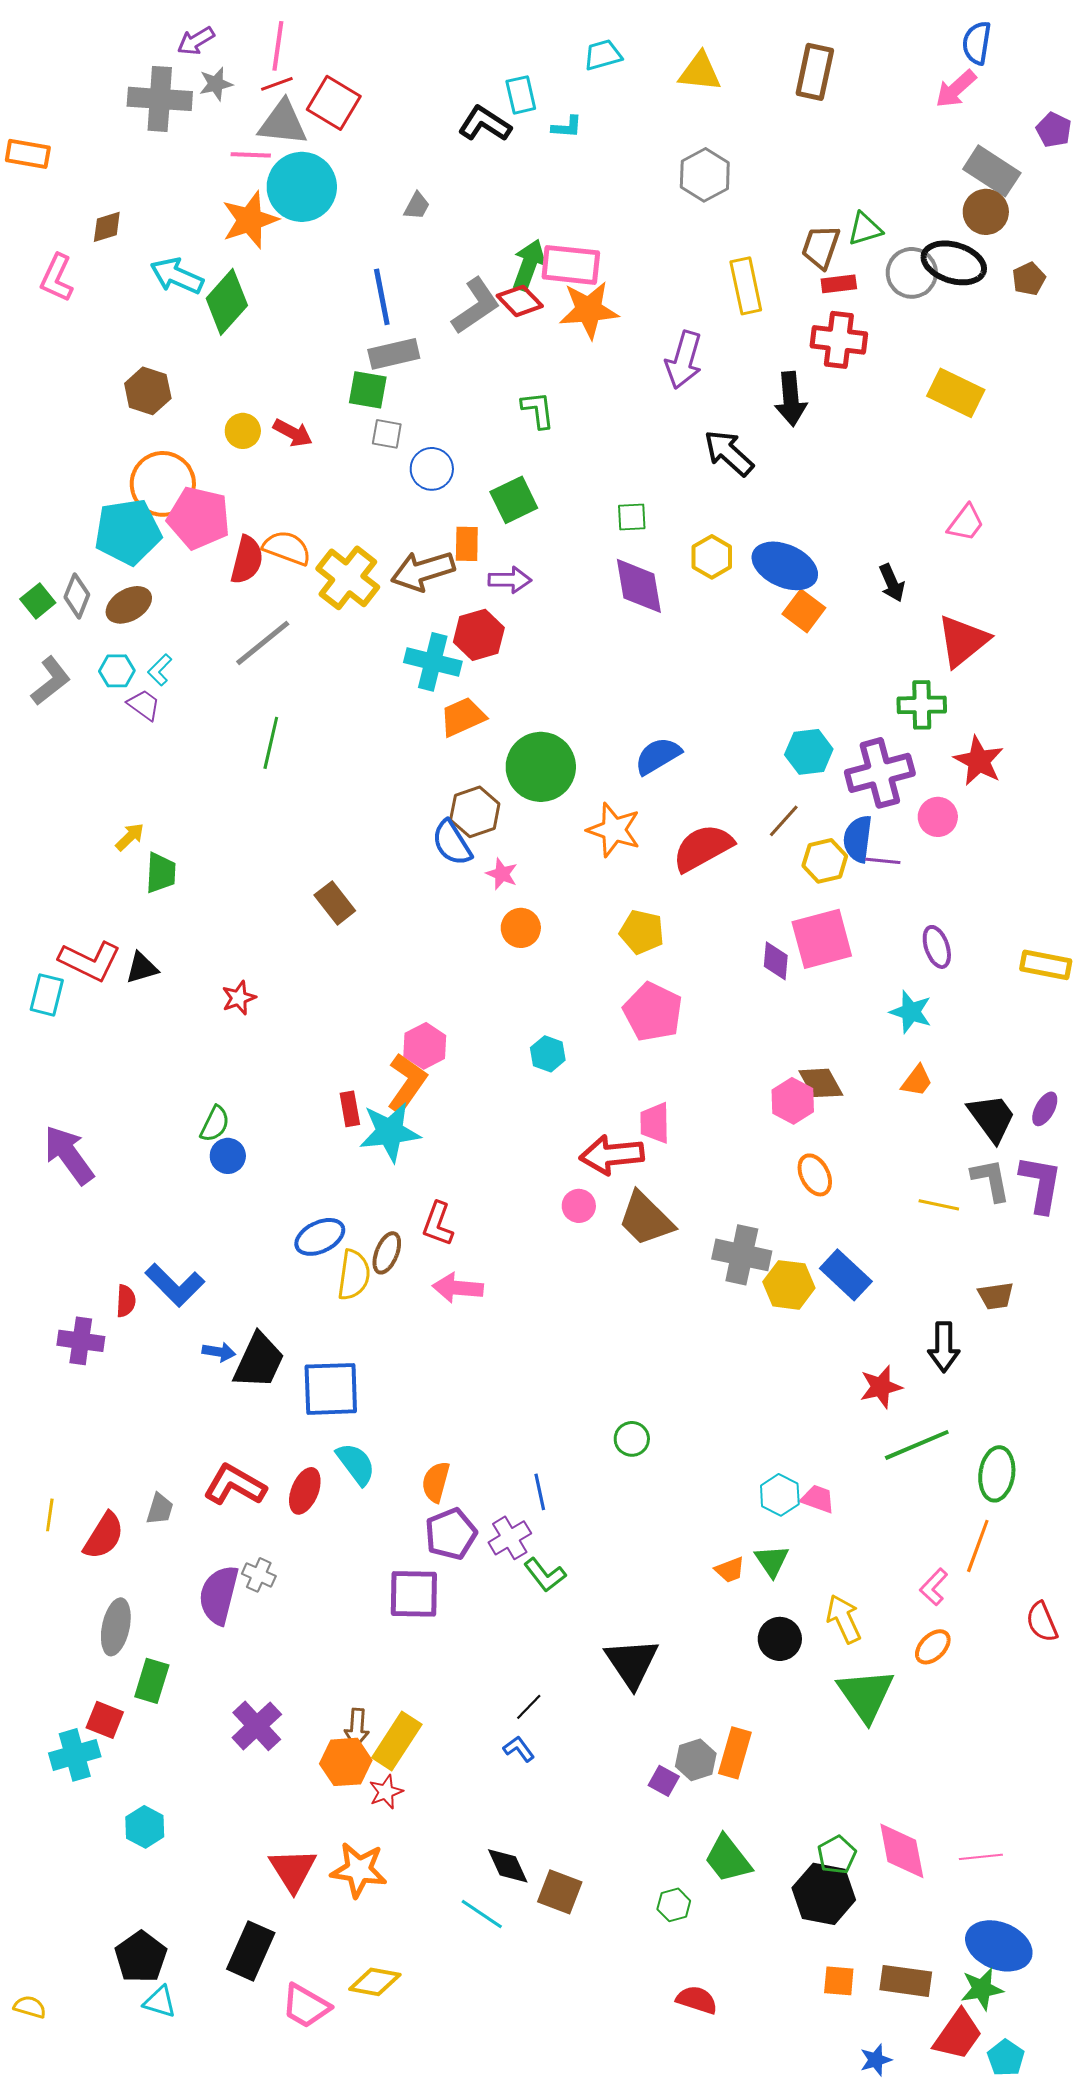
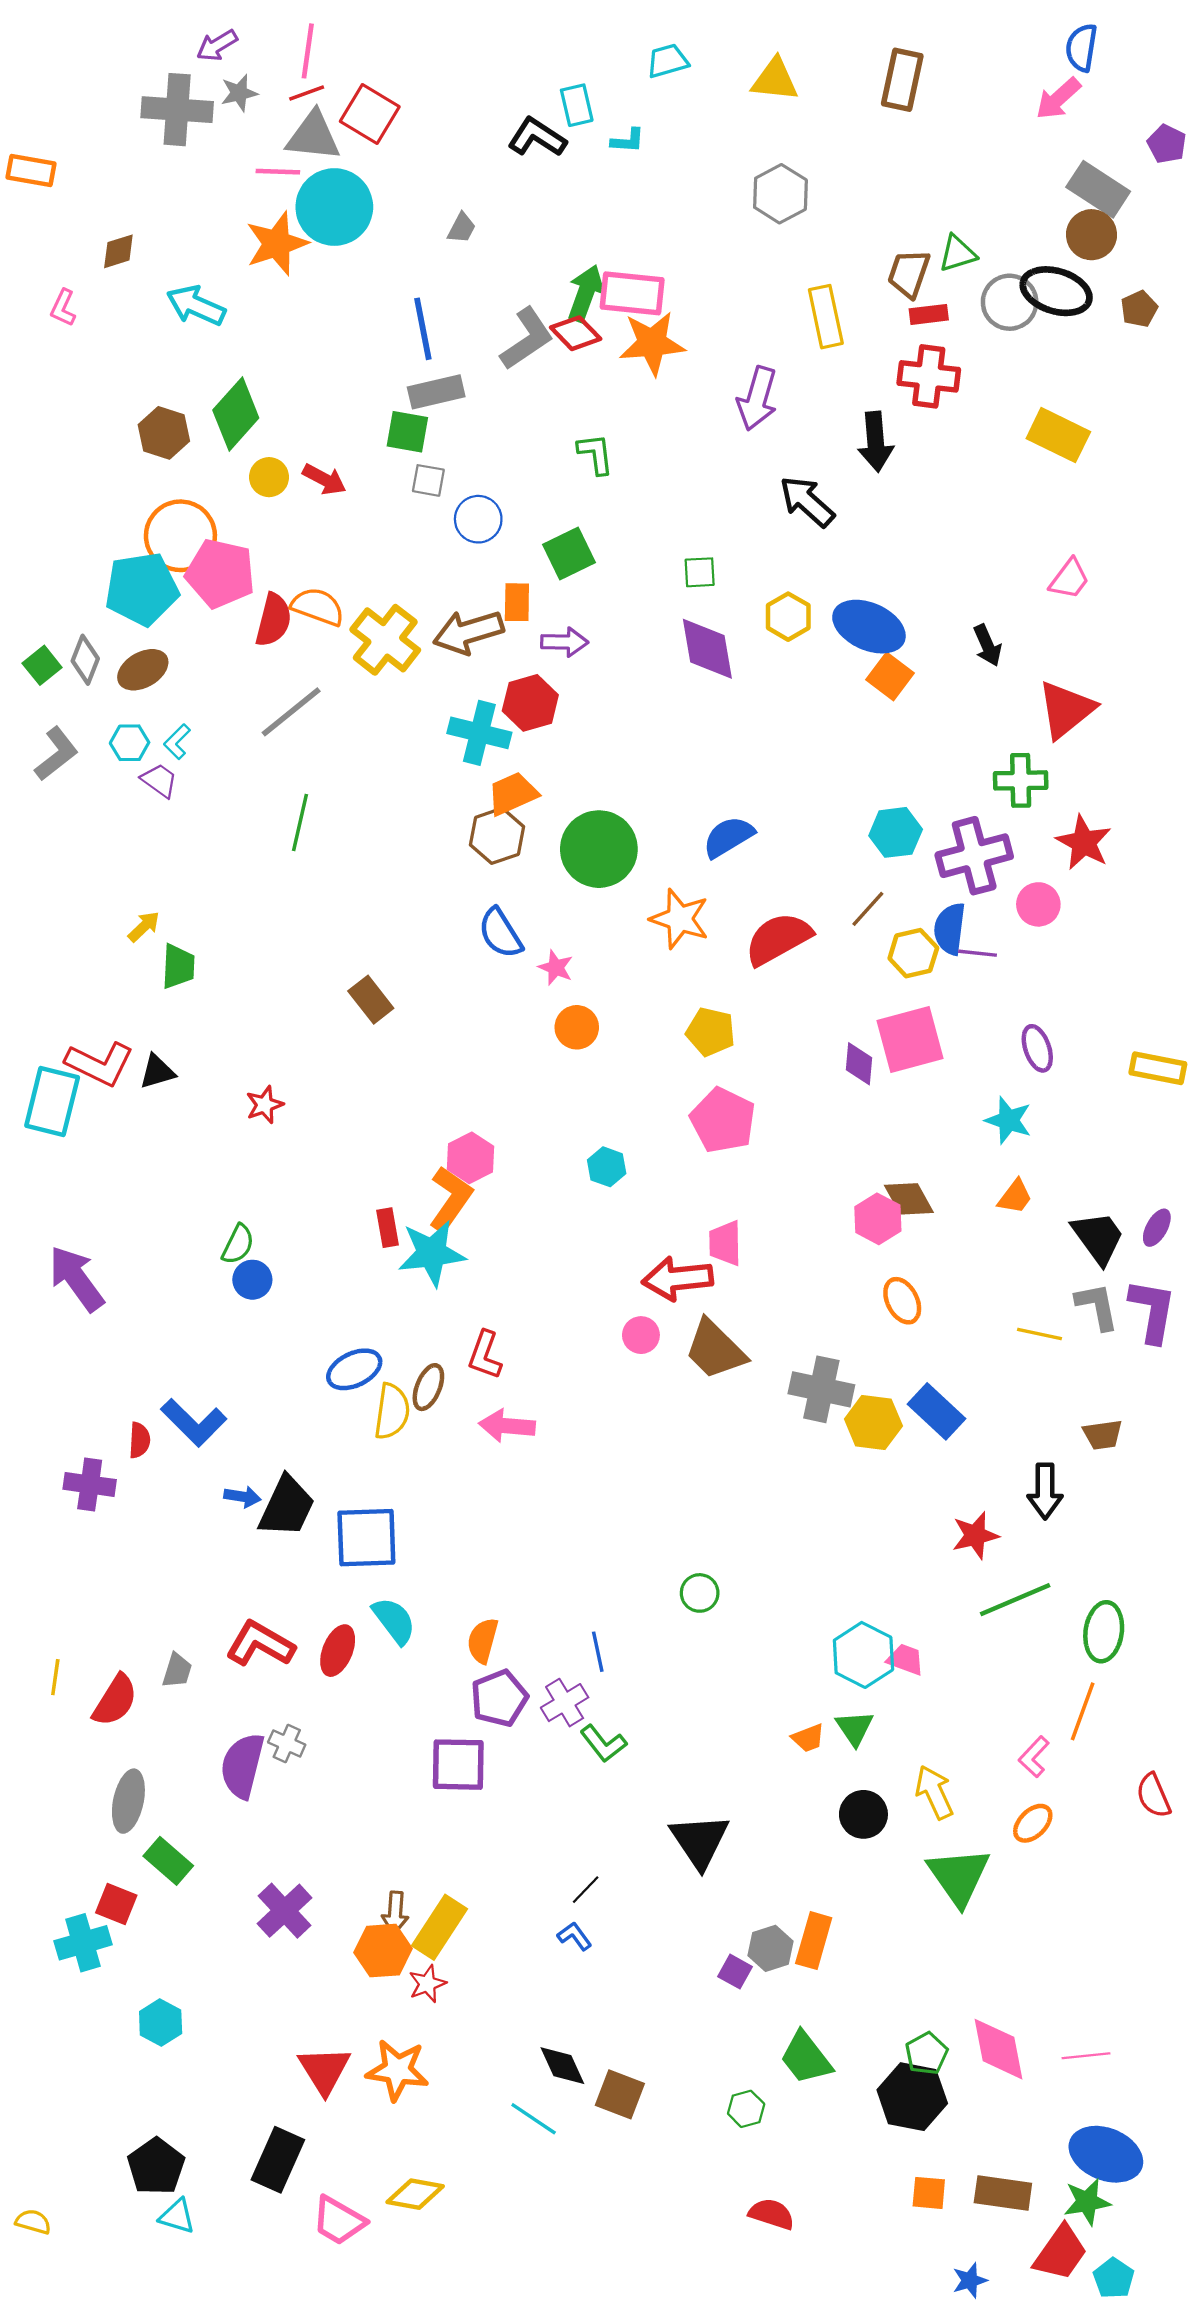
pink L-shape: (57, 278) -> (63, 308), size x0.7
green diamond: (227, 302) -> (236, 414), moved
brown hexagon: (475, 812) -> (497, 836), moved
cyan rectangle: (47, 995) -> (52, 1101), size x1.5
cyan hexagon: (780, 1495) -> (863, 1655), size x1.4
green rectangle: (152, 1681) -> (168, 1861), turned -66

